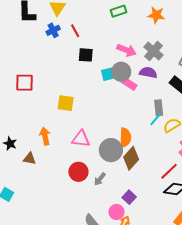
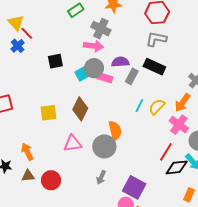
red line: (75, 31) -> (27, 33), moved
gray cross: (154, 51) -> (101, 29), moved
gray rectangle: (159, 108) -> (132, 76), moved, turned 49
orange arrow: (45, 136) -> (27, 152), moved
brown diamond: (131, 158) -> (80, 109), moved
red circle: (78, 172) -> (51, 180), moved
purple square: (129, 197) -> (134, 187), size x1.6

